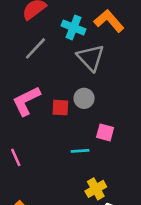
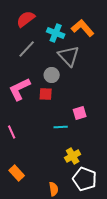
gray circle: (84, 98) -> (52, 75), moved
pink square: (105, 132) -> (80, 113), turned -32

